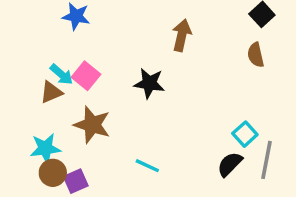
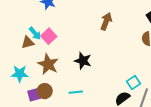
black star: (149, 83) -> (83, 61), moved
cyan line: (147, 166) -> (76, 92), turned -40
brown circle: (53, 173) -> (45, 91), moved

